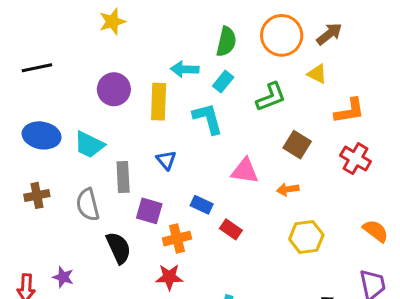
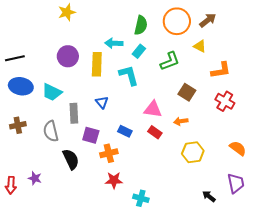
black line: (37, 68) -> (15, 58), moved
red rectangle: (231, 229) -> (155, 132), moved
red star: (169, 277) -> (114, 180), moved

